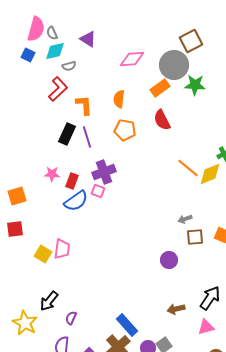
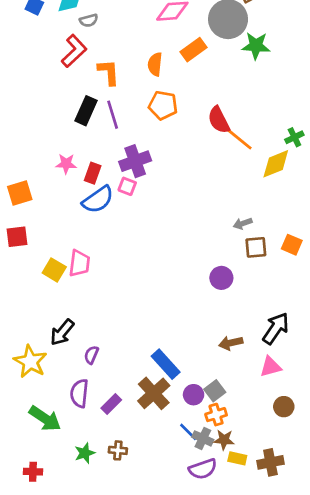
orange rectangle: (160, 88) -> (194, 50), moved
red semicircle: (162, 120) -> (219, 120), moved
orange line: (188, 168) -> (239, 139), moved

